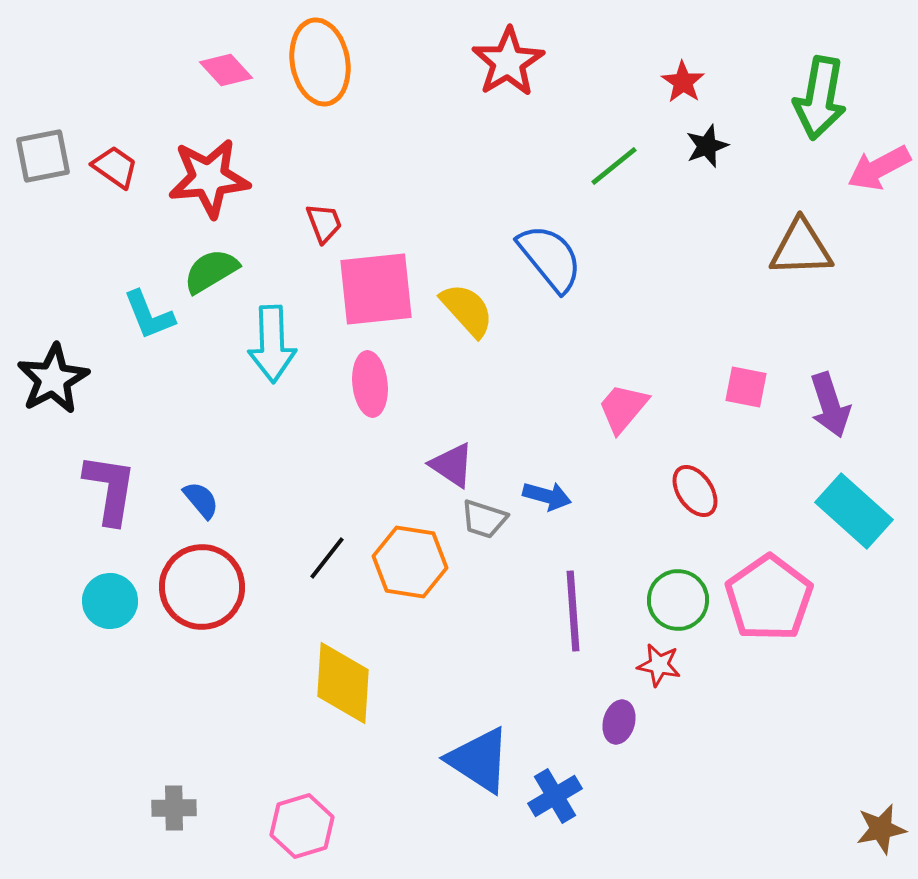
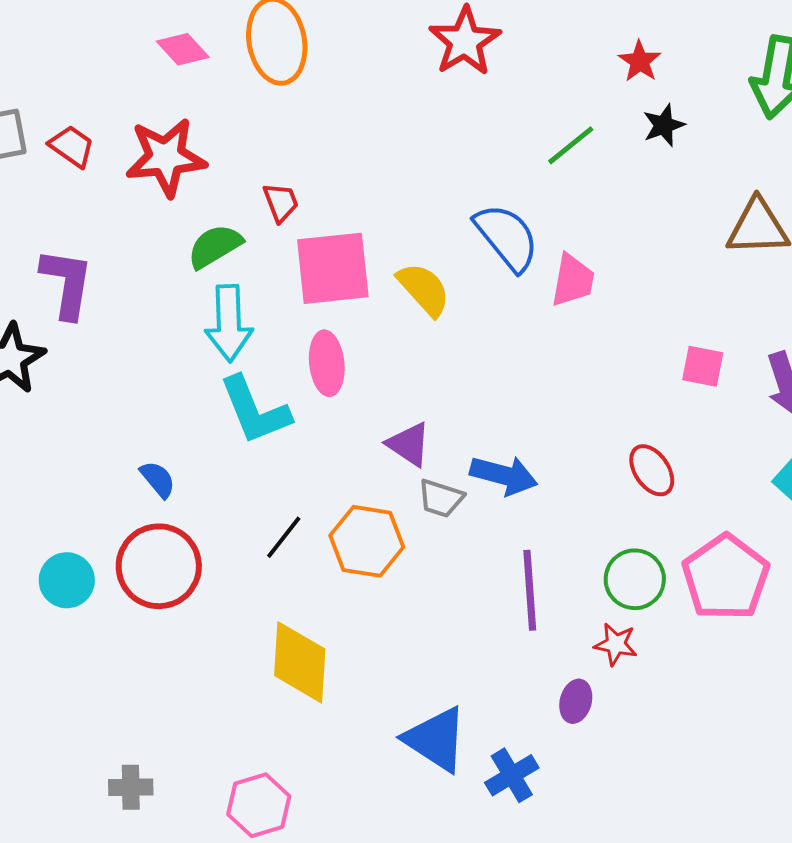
green semicircle: (211, 271) -> (215, 246), moved
cyan L-shape: (149, 315) -> (255, 410), moved, size x1.4
pink trapezoid: (623, 408) -> (573, 280), moved, turned 150
purple L-shape: (110, 489) -> (67, 283), moved
blue arrow: (547, 496) -> (504, 475), size x1.4

